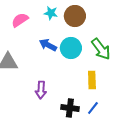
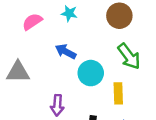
brown circle: (75, 16) -> (119, 16), moved
cyan circle: (71, 48) -> (91, 73), moved

